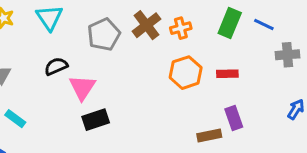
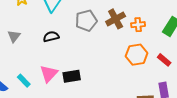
red rectangle: (227, 74) -> (164, 60), turned 32
pink triangle: (82, 87) -> (49, 74), moved
cyan rectangle: (15, 119) -> (24, 81), moved

